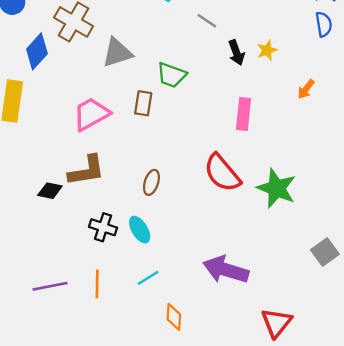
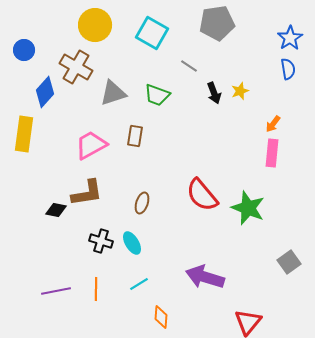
green trapezoid: (171, 75) -> (157, 95), moved
pink rectangle: (243, 114) -> (272, 153), moved

